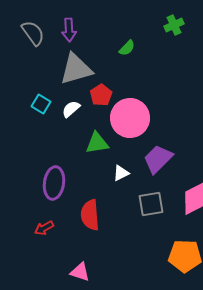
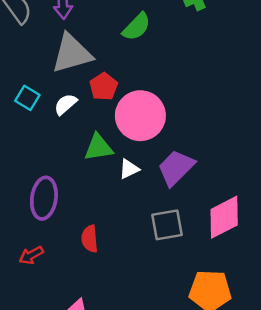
green semicircle: (127, 48) -> (137, 27), size x1.4
white triangle: (121, 173) -> (129, 169), moved
red semicircle: (90, 215) -> (90, 239), size x0.7

